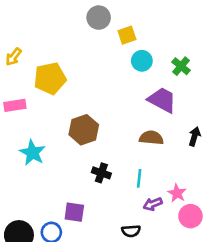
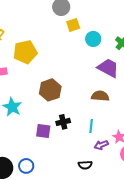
yellow square: (127, 35) -> (73, 25), moved
black cross: (101, 173) -> (63, 122), turned -32
purple square: (74, 212) -> (43, 131), moved

